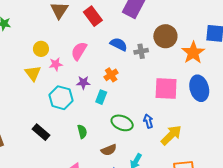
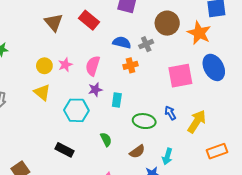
pink semicircle: (79, 51) -> (93, 66), moved
pink star: (56, 64) -> (65, 65), moved
orange cross: (111, 75) -> (130, 65), moved, turned 32

